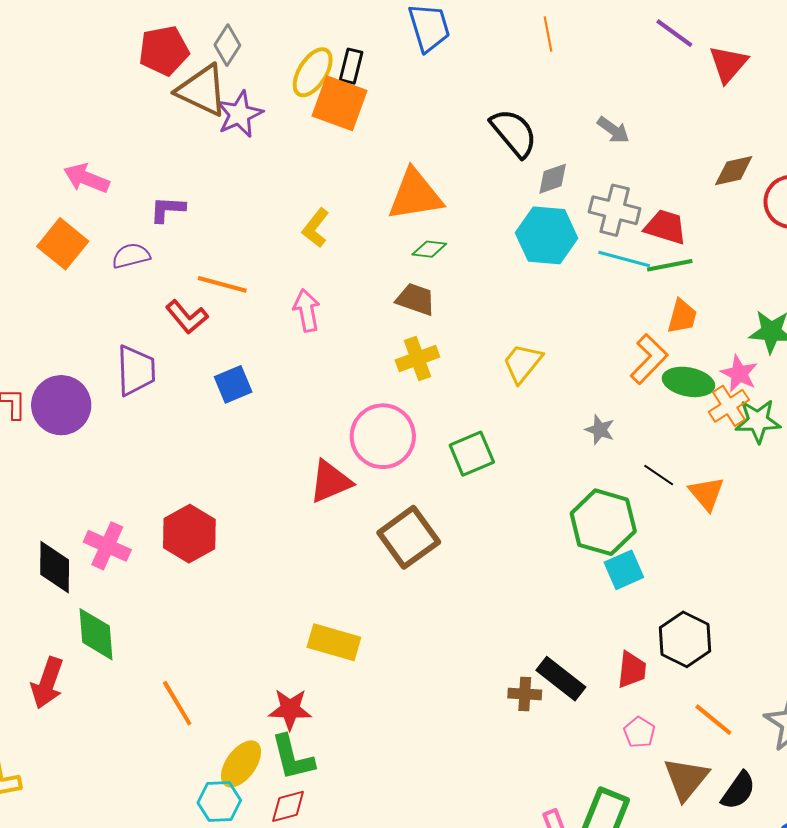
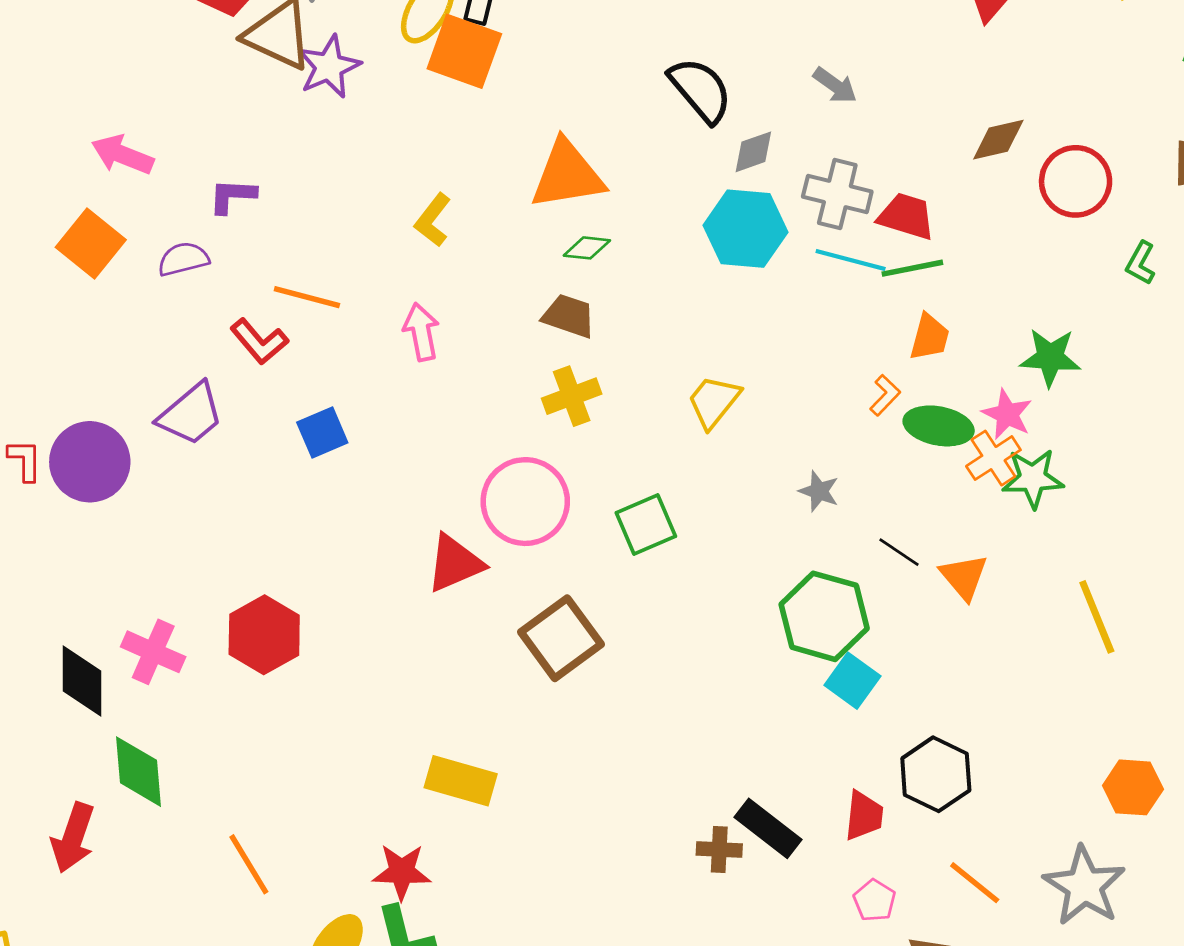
orange L-shape: (649, 359) -> (885, 395), size x0.6
purple trapezoid: (136, 370) -> (191, 414), turned 52
cyan square: (624, 570) -> (852, 681), turned -30

